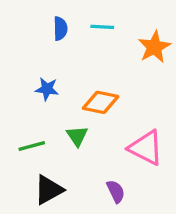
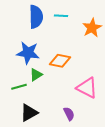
blue semicircle: (60, 29) -> (36, 17), size x1.6
blue star: (47, 89) -> (28, 53), size x1.6
green triangle: (77, 136) -> (36, 75), moved, turned 32

